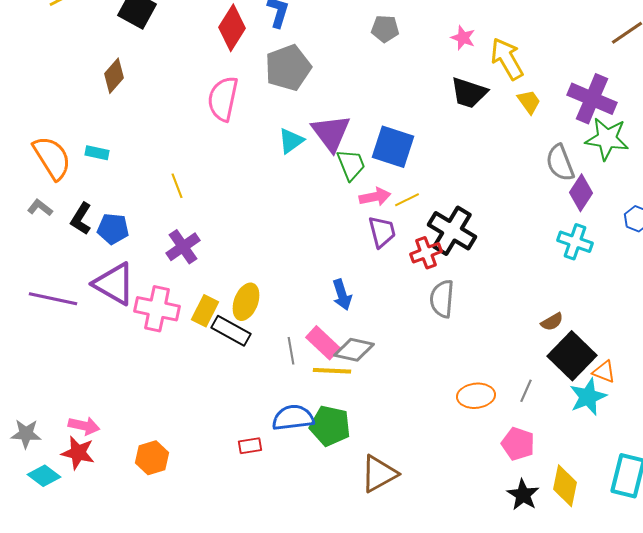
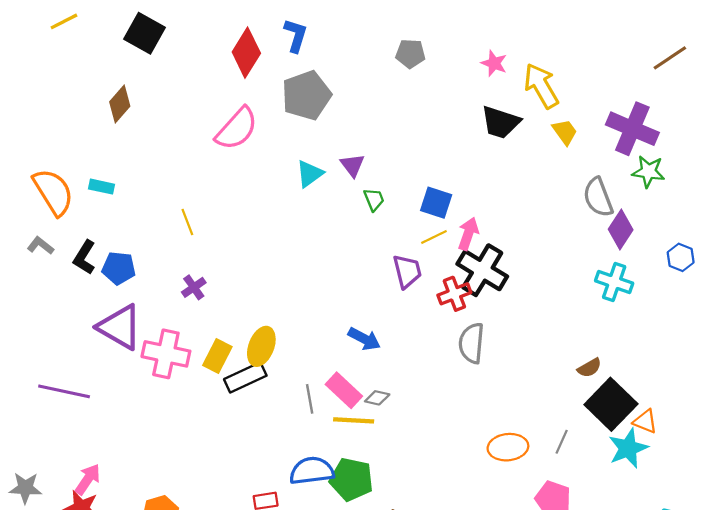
pink semicircle: (223, 99) -> (237, 129), turned -150
purple triangle: (331, 133) -> (352, 165), size x0.6
green star: (607, 139) -> (648, 172), size x0.7
blue square: (393, 147) -> (436, 203), moved, size x0.7
green trapezoid: (351, 165) -> (374, 199), size x0.7
pink arrow: (375, 197) -> (468, 234), moved, turned -60
purple cross: (183, 247) -> (194, 287), size x0.7
blue arrow: (342, 295) -> (364, 339), turned -44
purple line: (53, 299) -> (64, 391), moved
black rectangle: (231, 331) -> (245, 377), turned -54
gray diamond: (354, 350) -> (377, 398), size x0.6
pink arrow: (84, 426) -> (88, 479), turned -68

